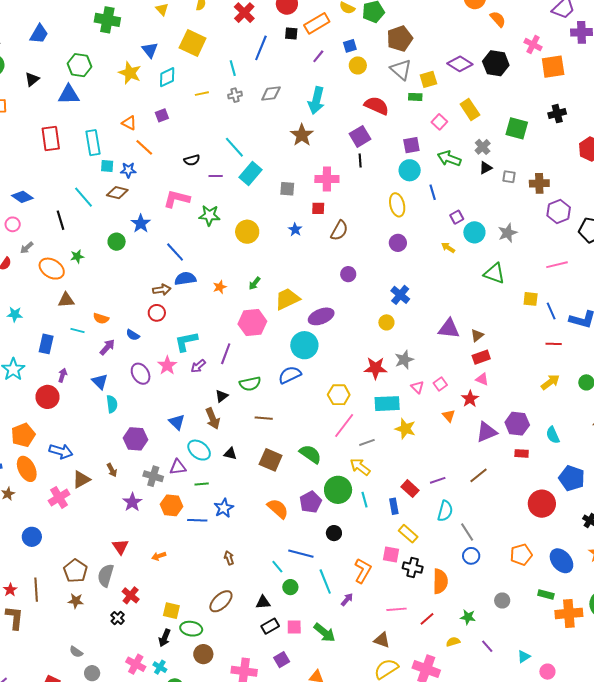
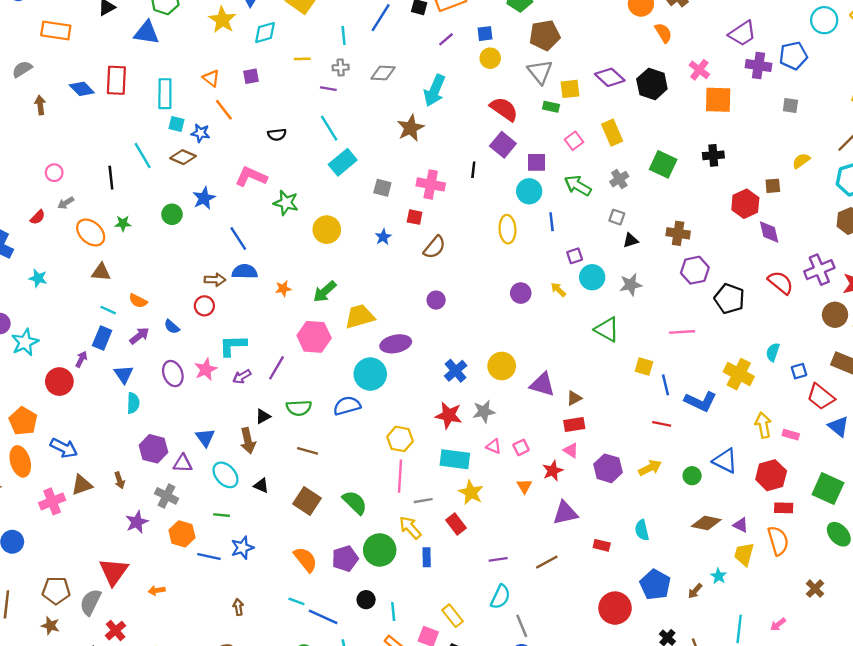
purple square: (360, 136) -> (503, 145), moved, turned -30
black triangle: (486, 168) -> (630, 240), moved
purple line: (216, 176) -> (328, 89), moved
gray square: (509, 177) -> (617, 217), moved
blue diamond: (22, 197) -> (82, 89), moved
purple circle: (398, 243) -> (521, 293), moved
green arrow: (255, 283) -> (325, 292), size x1.5
blue cross: (400, 295) -> (456, 371), moved
yellow circle: (386, 322) -> (502, 366), moved, size x1.5
blue rectangle: (46, 344) -> (102, 338), moved
pink triangle: (417, 387) -> (494, 446), turned -32
purple hexagon: (517, 424) -> (608, 468), moved
pink line: (344, 425) -> (400, 476), turned -44
orange pentagon: (23, 435) -> (23, 421), turned -30
purple triangle: (178, 467) -> (183, 463), moved
red rectangle: (410, 489) -> (456, 524), moved
cyan line: (364, 500) -> (393, 612), moved
blue rectangle: (394, 506) -> (427, 557), moved
red triangle: (120, 547) -> (114, 572), size x1.5
cyan line: (277, 567) -> (296, 601), moved, turned -40
brown pentagon: (75, 571) -> (56, 591), turned 30

